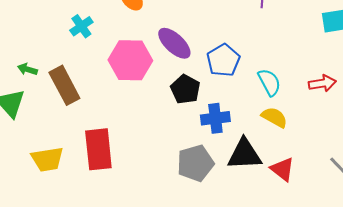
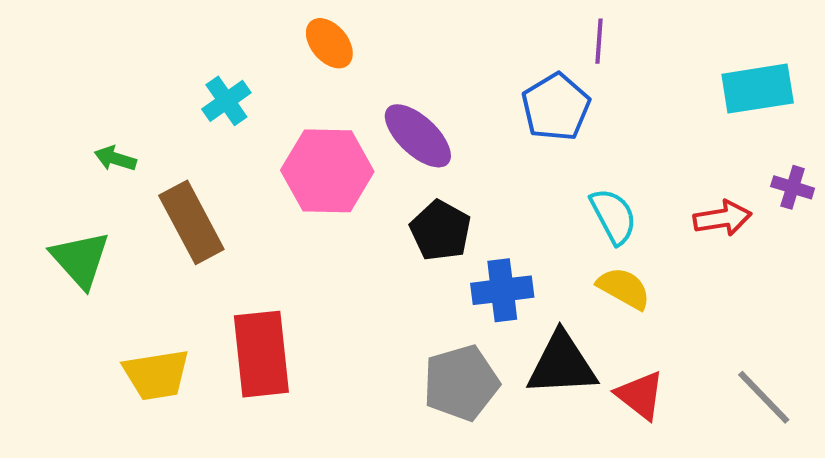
blue pentagon: (223, 60) -> (556, 107), moved
green arrow: (27, 69) -> (115, 158), moved

